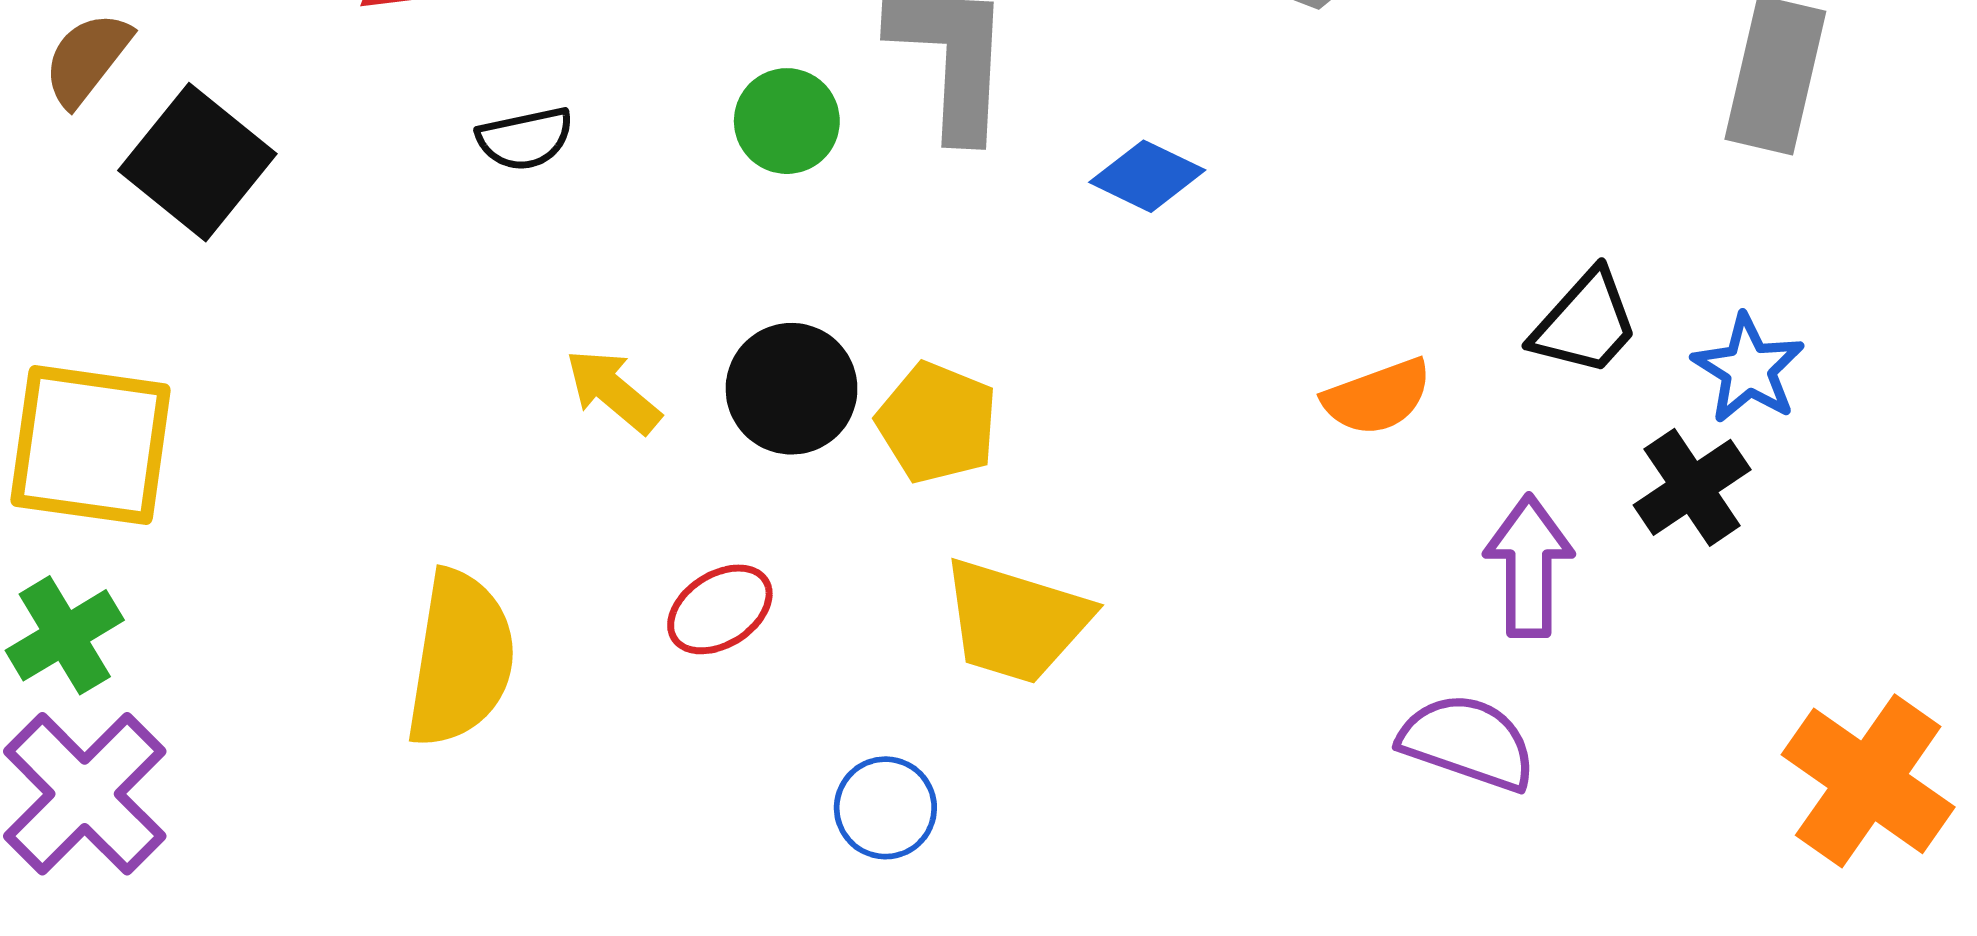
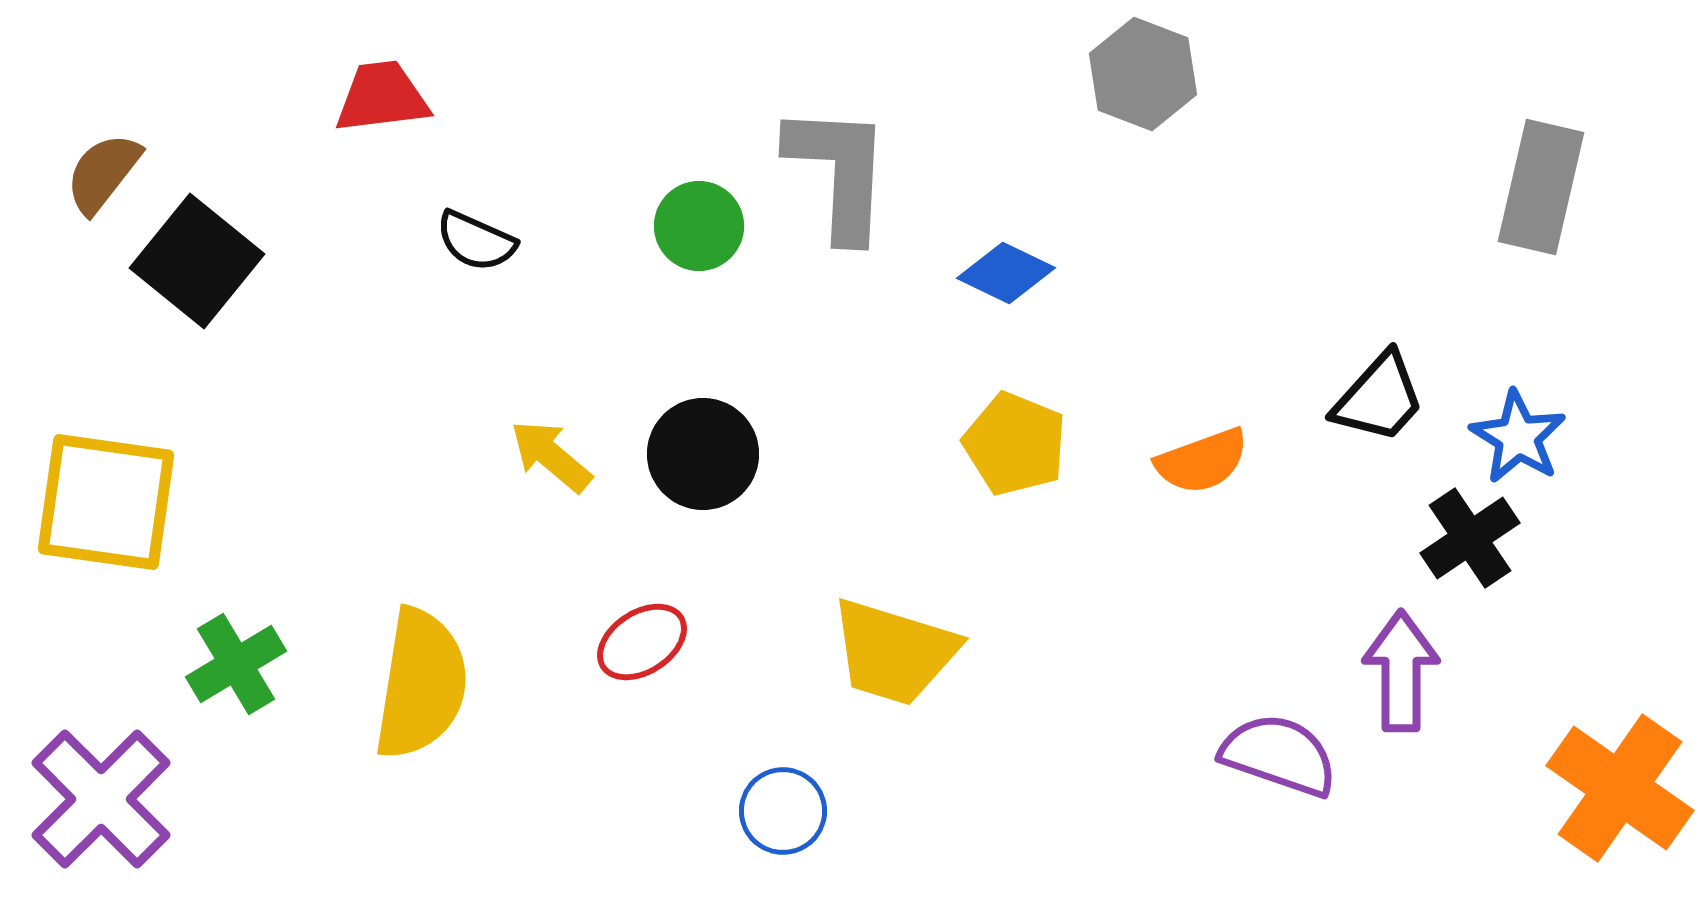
black semicircle: (525, 139) -> (476, 241), turned 36
yellow pentagon: (937, 423) -> (1015, 444), moved
purple arrow: (1529, 566) -> (1401, 671), moved
green cross: (65, 635) -> (236, 664), moved

